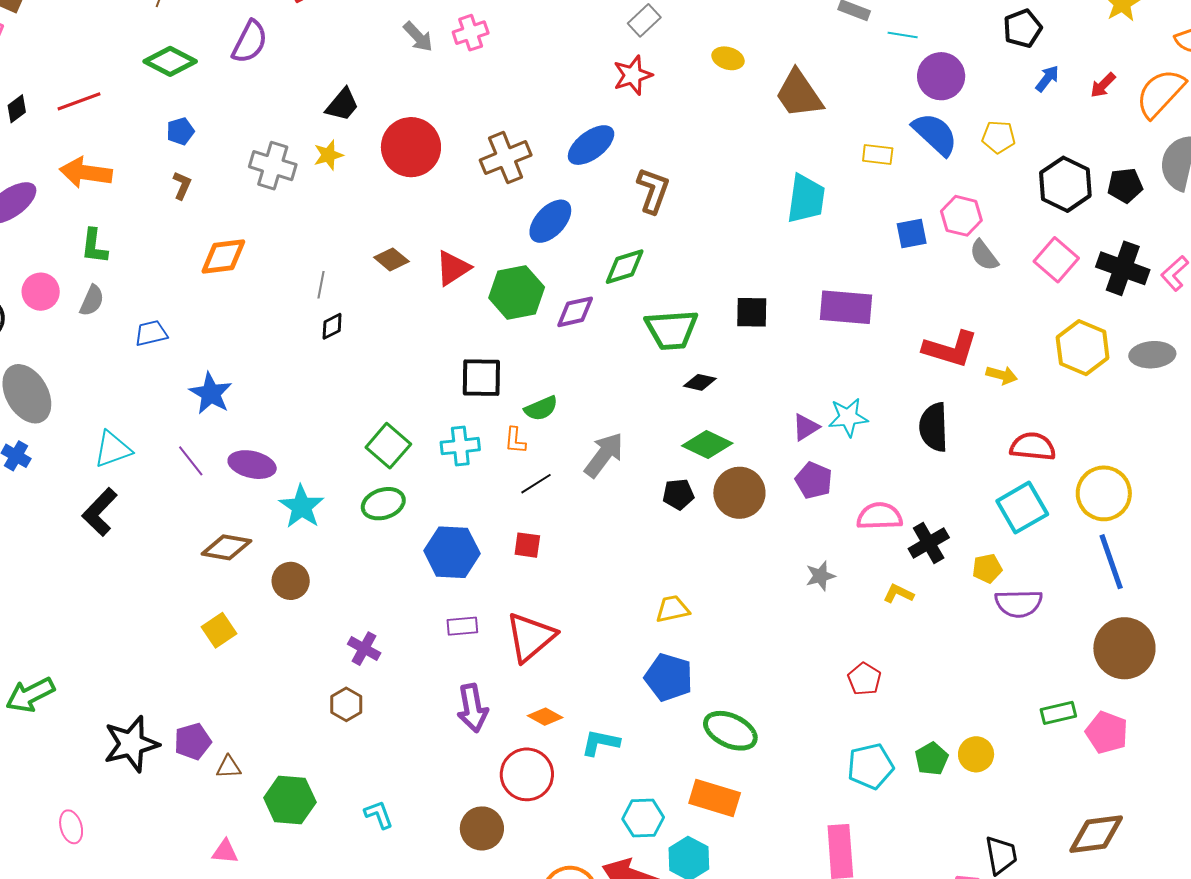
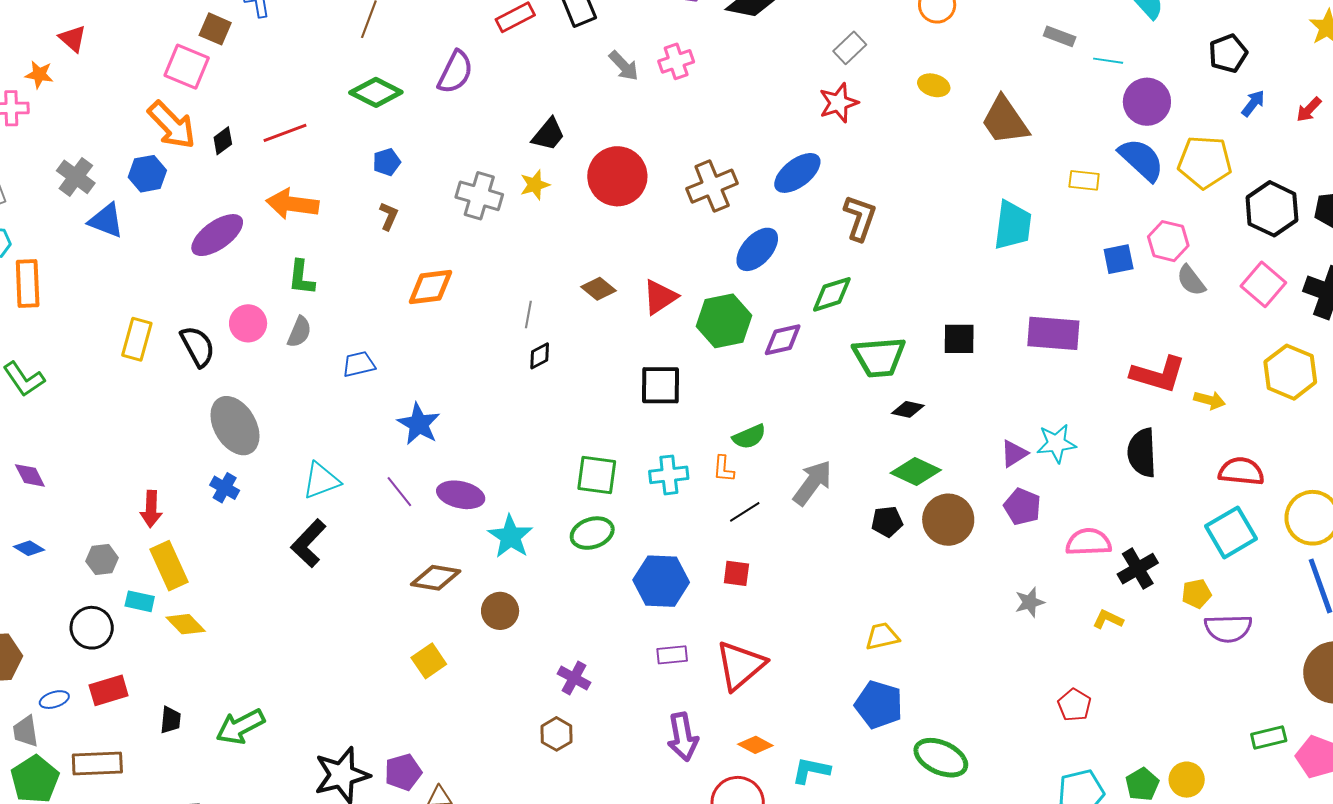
yellow pentagon: (998, 137) -> (1205, 162), size x1.6
black square: (481, 378) -> (660, 385), moved
green square: (388, 446) -> (597, 475), turned -33

